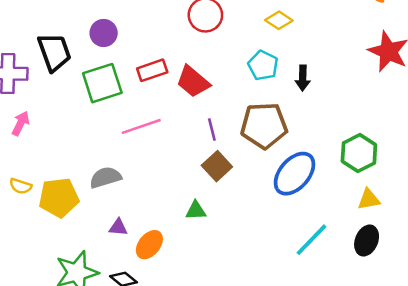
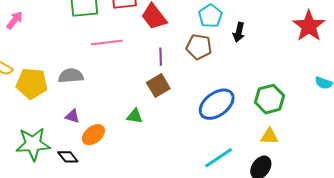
brown pentagon: (264, 126) -> (199, 47), moved, size x0.7

